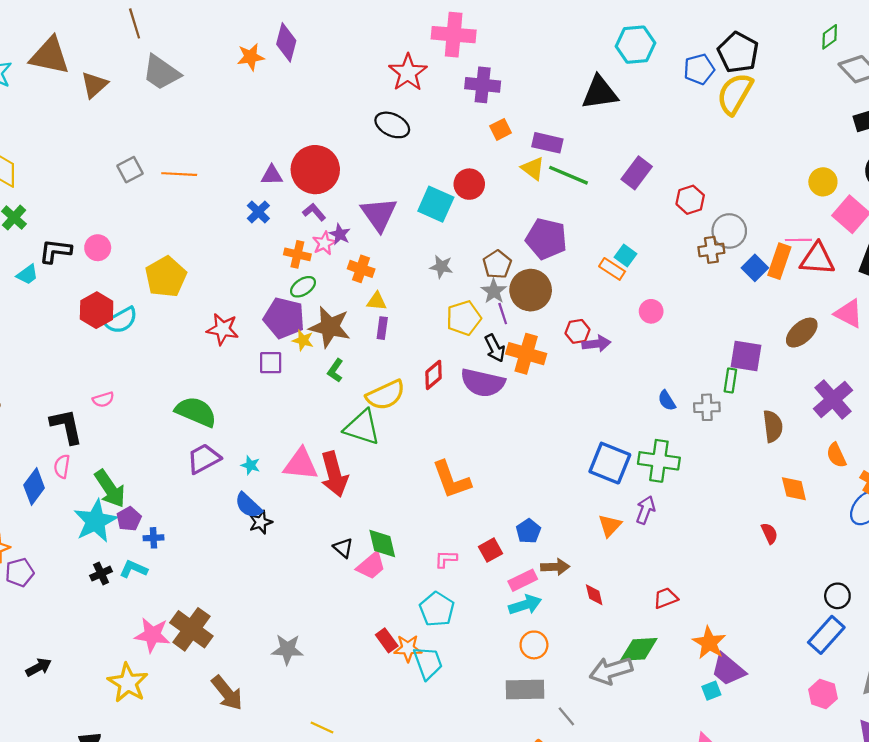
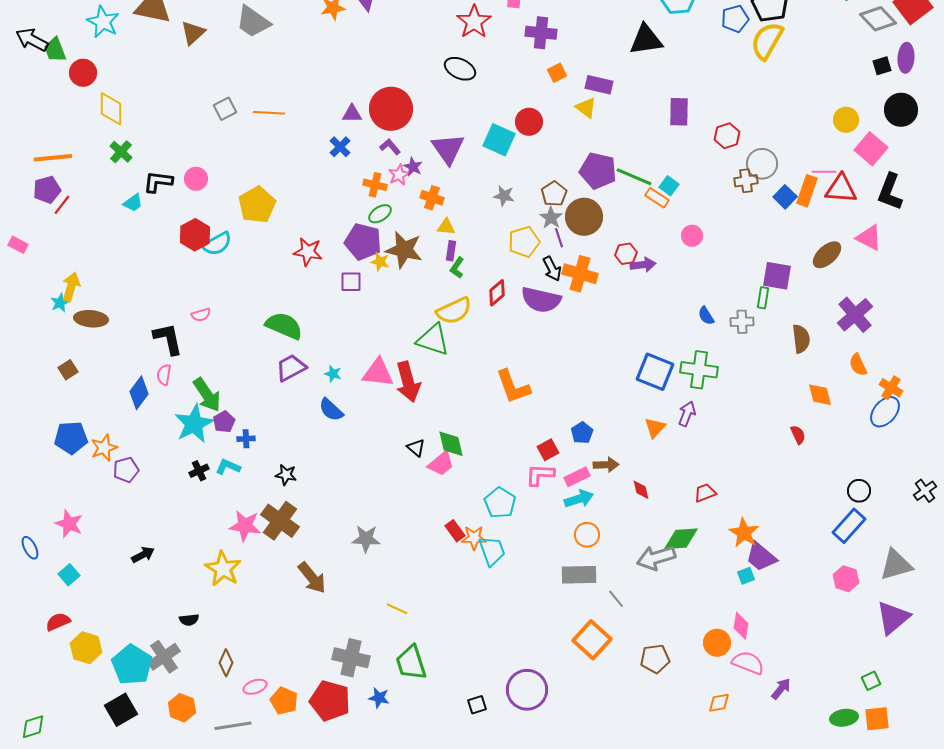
purple rectangle: (637, 173) -> (679, 112), turned -36
green line: (569, 175) -> (634, 177), moved
green L-shape: (335, 370) -> (457, 268), moved
black star: (261, 522) -> (286, 475), moved, turned 30
pink L-shape: (446, 559) -> (540, 475), moved, size x1.4

